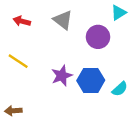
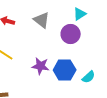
cyan triangle: (119, 13) -> (80, 14), moved
purple star: (62, 76) -> (41, 66), turned 30

